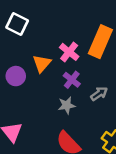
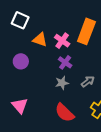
orange triangle: (42, 63) -> (40, 40), moved, turned -49
gray arrow: (99, 94) -> (88, 82), moved

